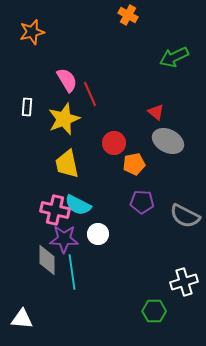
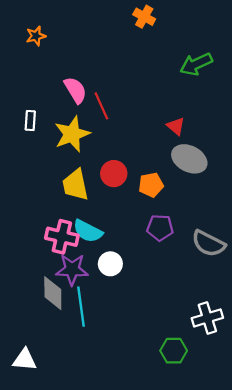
orange star: (32, 32) -> (36, 36), size x0.7
red circle: (114, 143) -> (114, 174), moved

